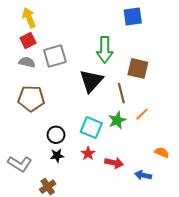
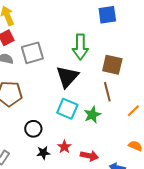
brown line: (121, 93) -> (107, 92), moved
orange line: (142, 114) -> (133, 111), moved
cyan square: (91, 128) -> (67, 109), moved
black star: (57, 156) -> (43, 153), moved

